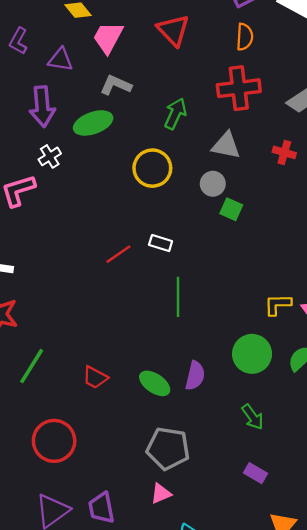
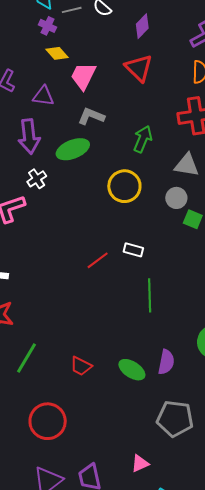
gray pentagon: (168, 448) -> (175, 419), moved

